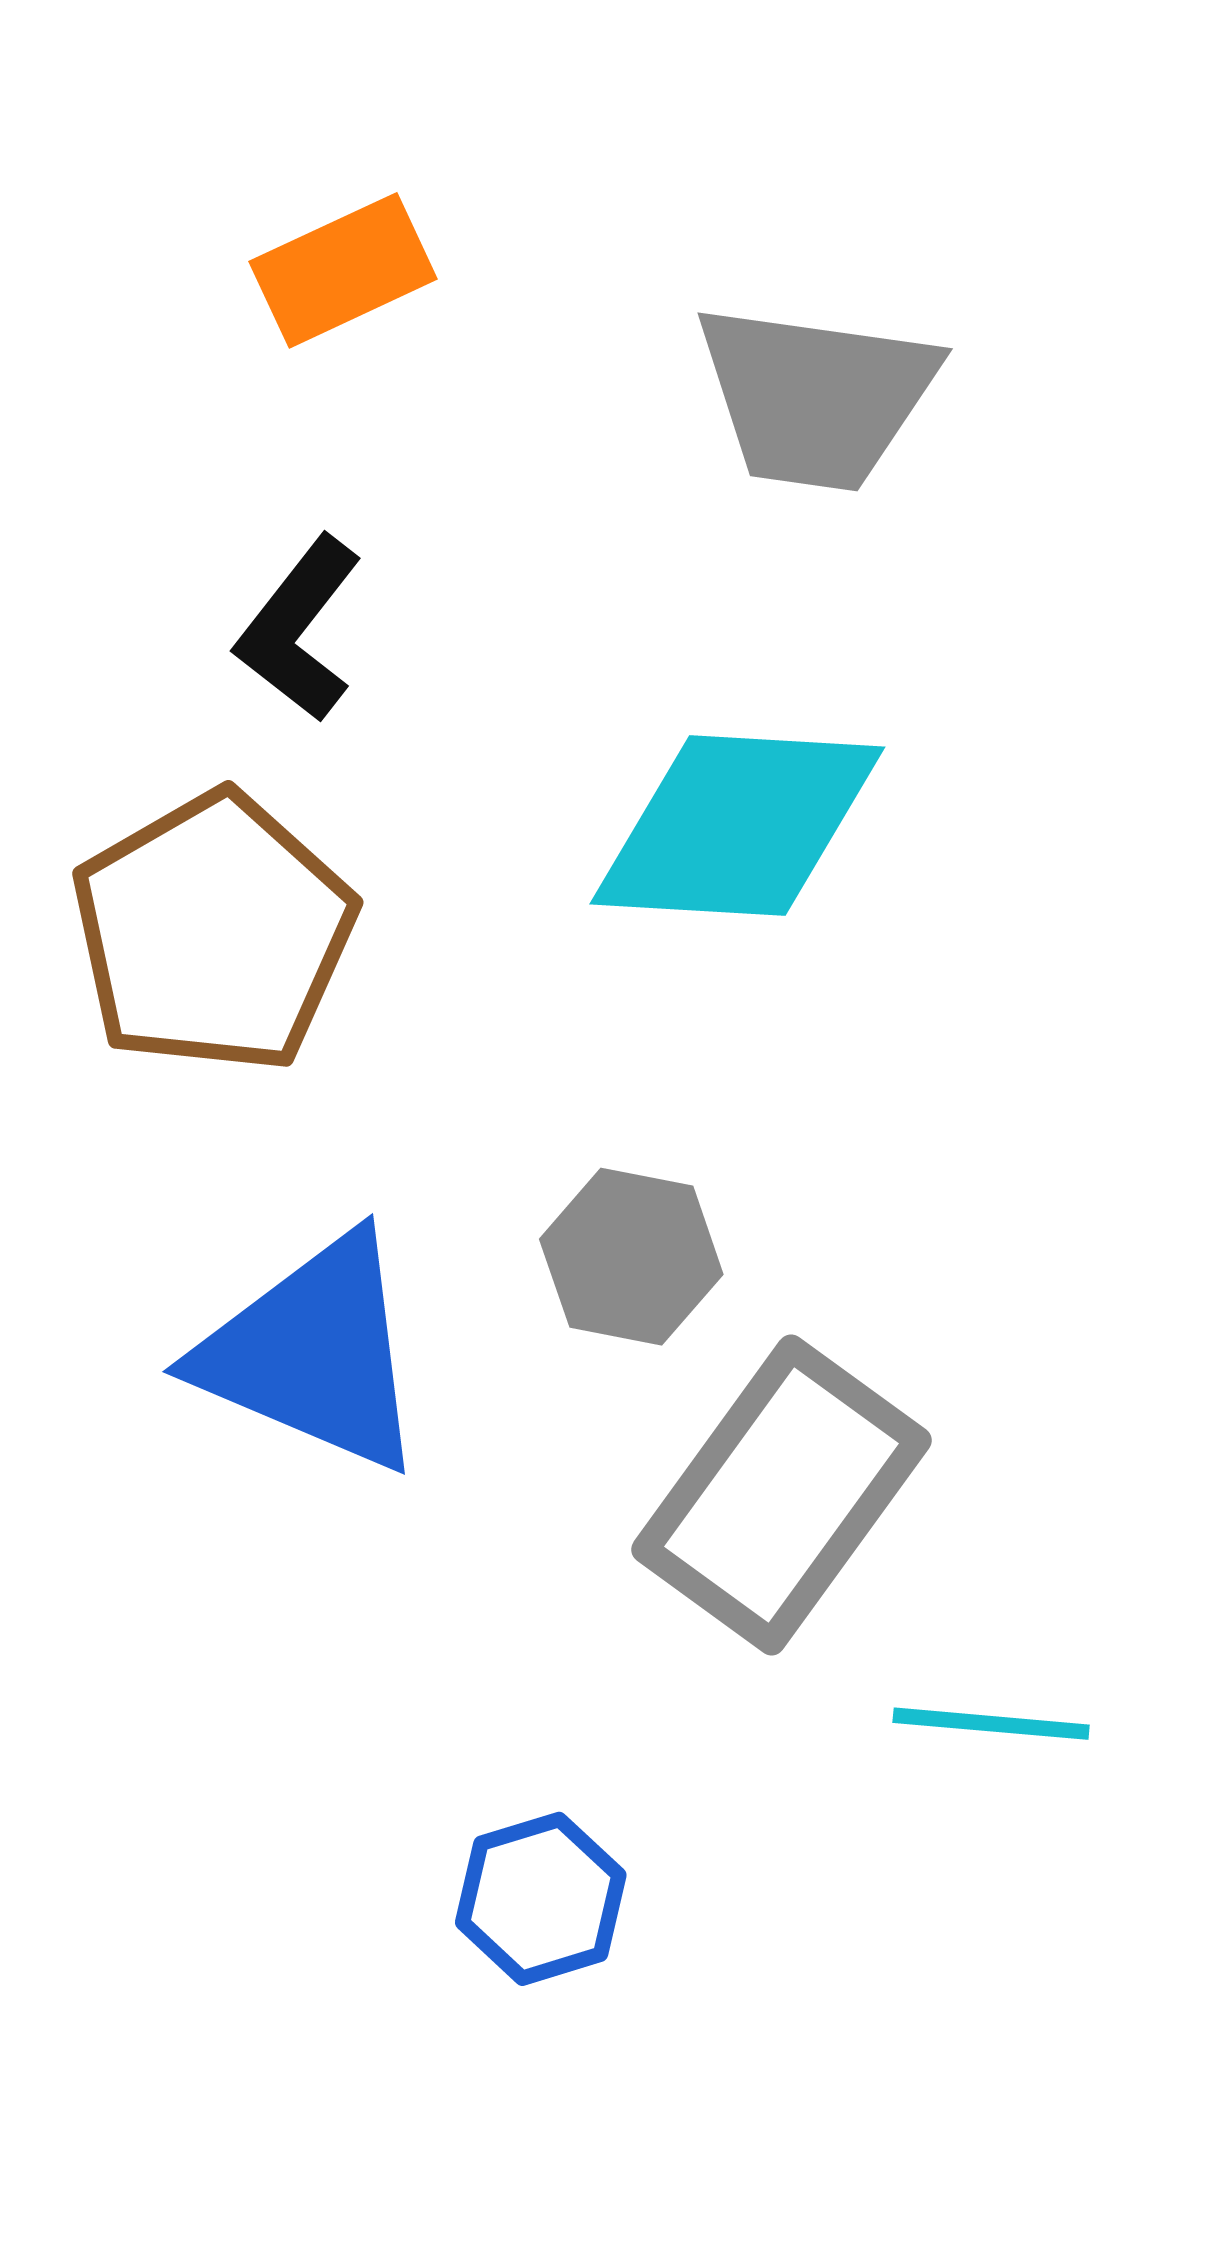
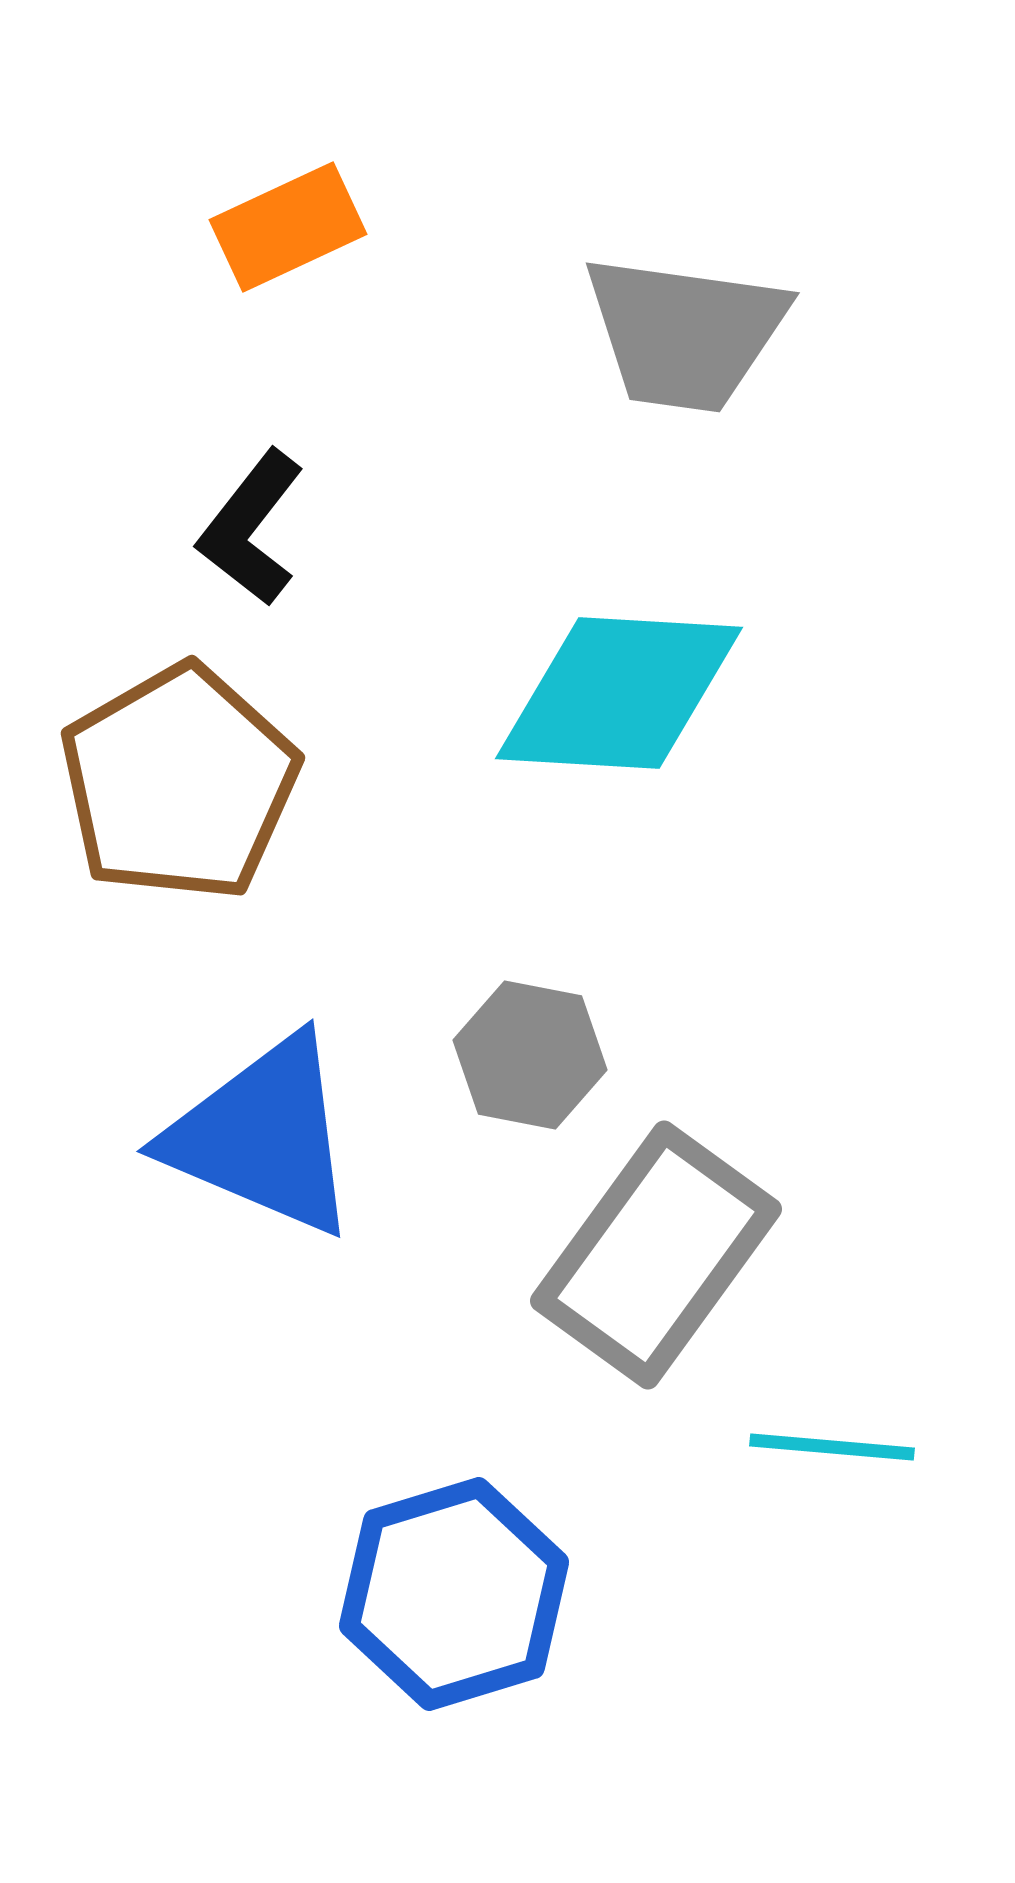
blue hexagon: (541, 1899) -> (454, 1594), size x1.6

